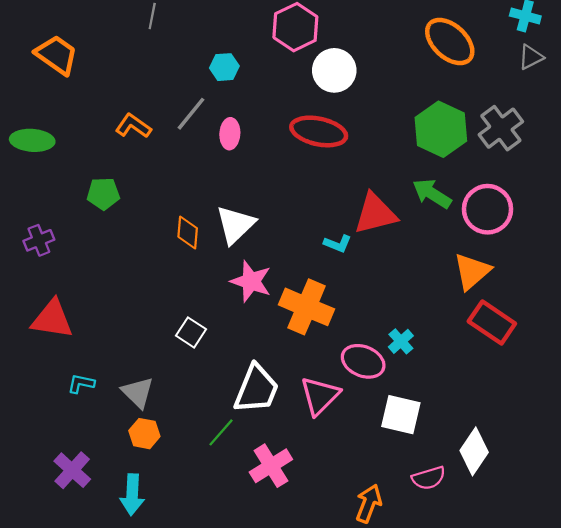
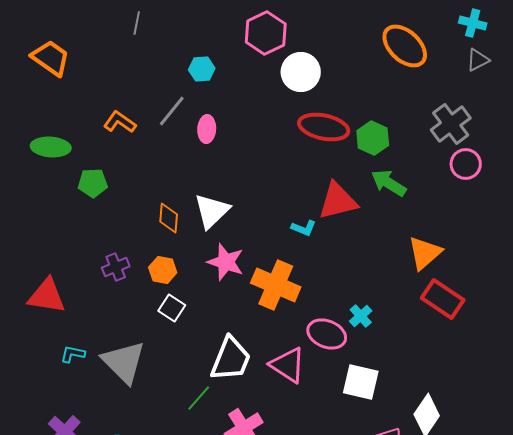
green hexagon: (441, 129) -> (373, 138), moved, size x0.7
red ellipse: (319, 131) -> (324, 127), moved
green ellipse: (32, 140) -> (51, 147), moved
pink circle: (488, 209) -> (466, 164), moved, size x0.7
purple cross: (39, 240) -> (116, 267), moved
gray triangle: (138, 392) -> (124, 362), size x1.5
pink triangle: (320, 396) -> (288, 365), turned -42
orange hexagon: (144, 434) -> (163, 270), moved

